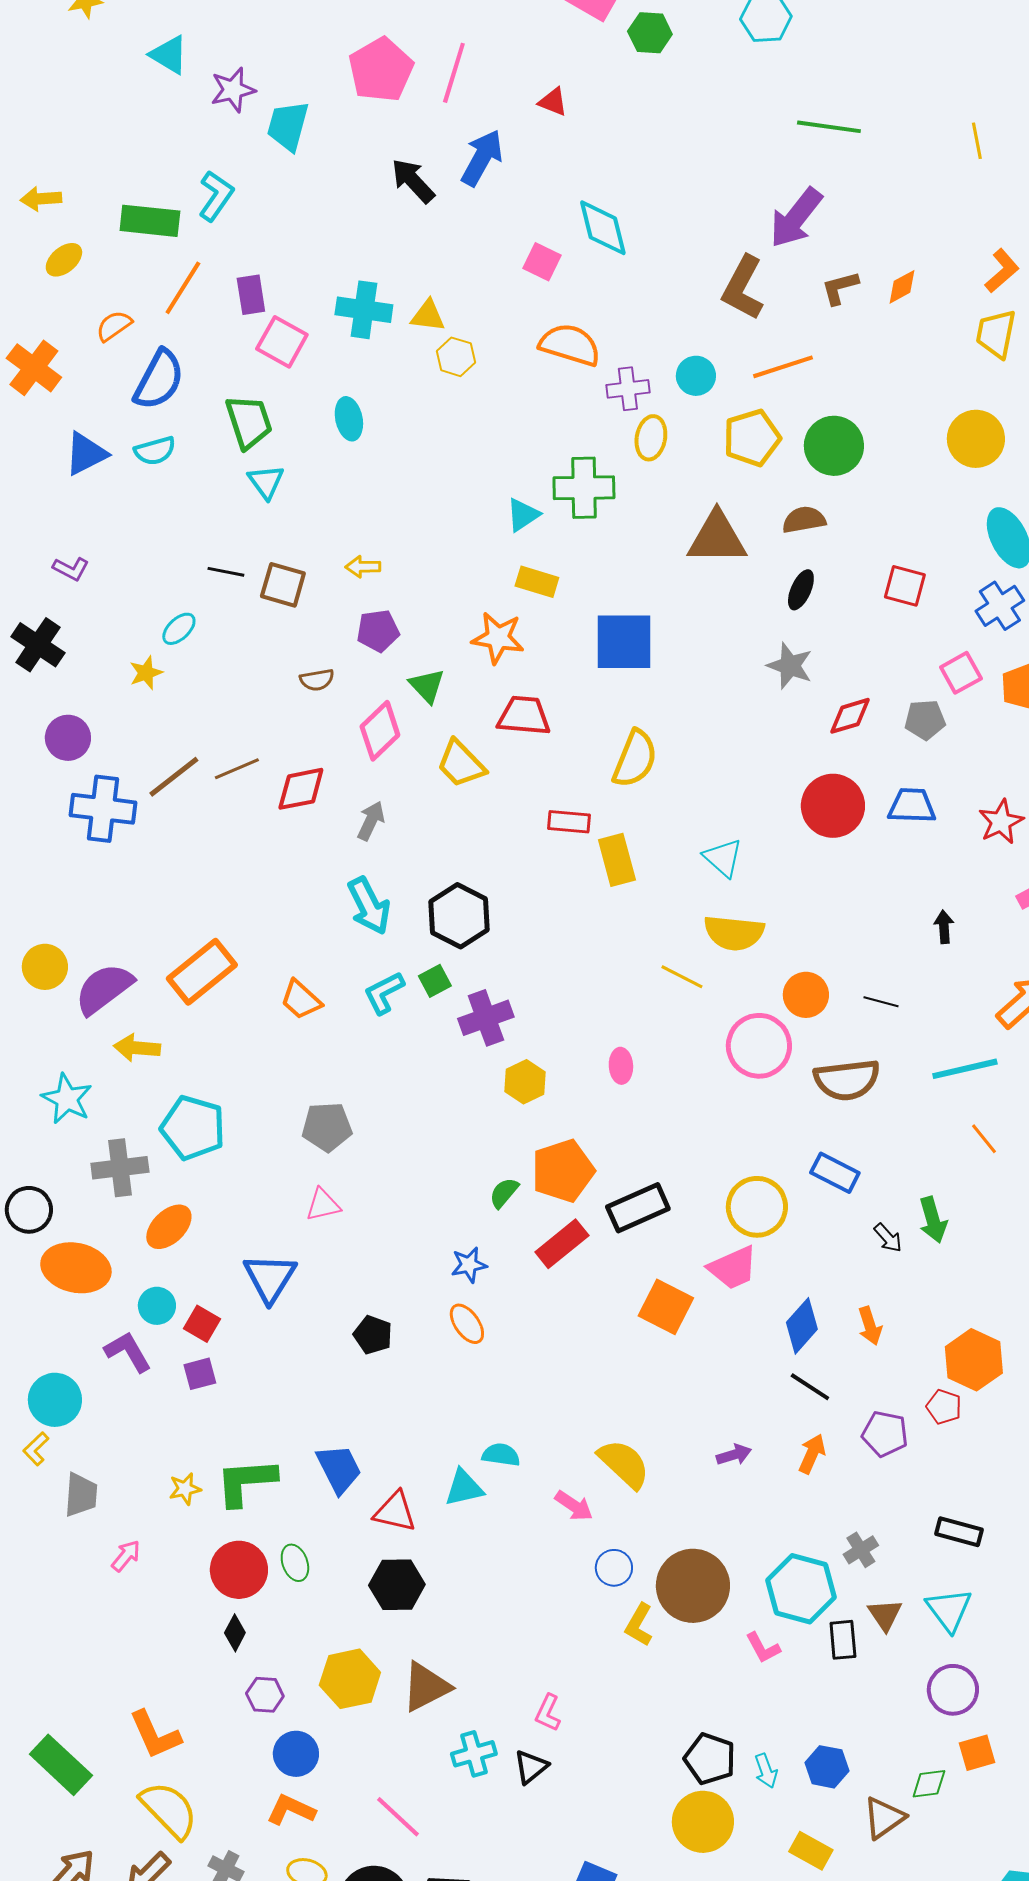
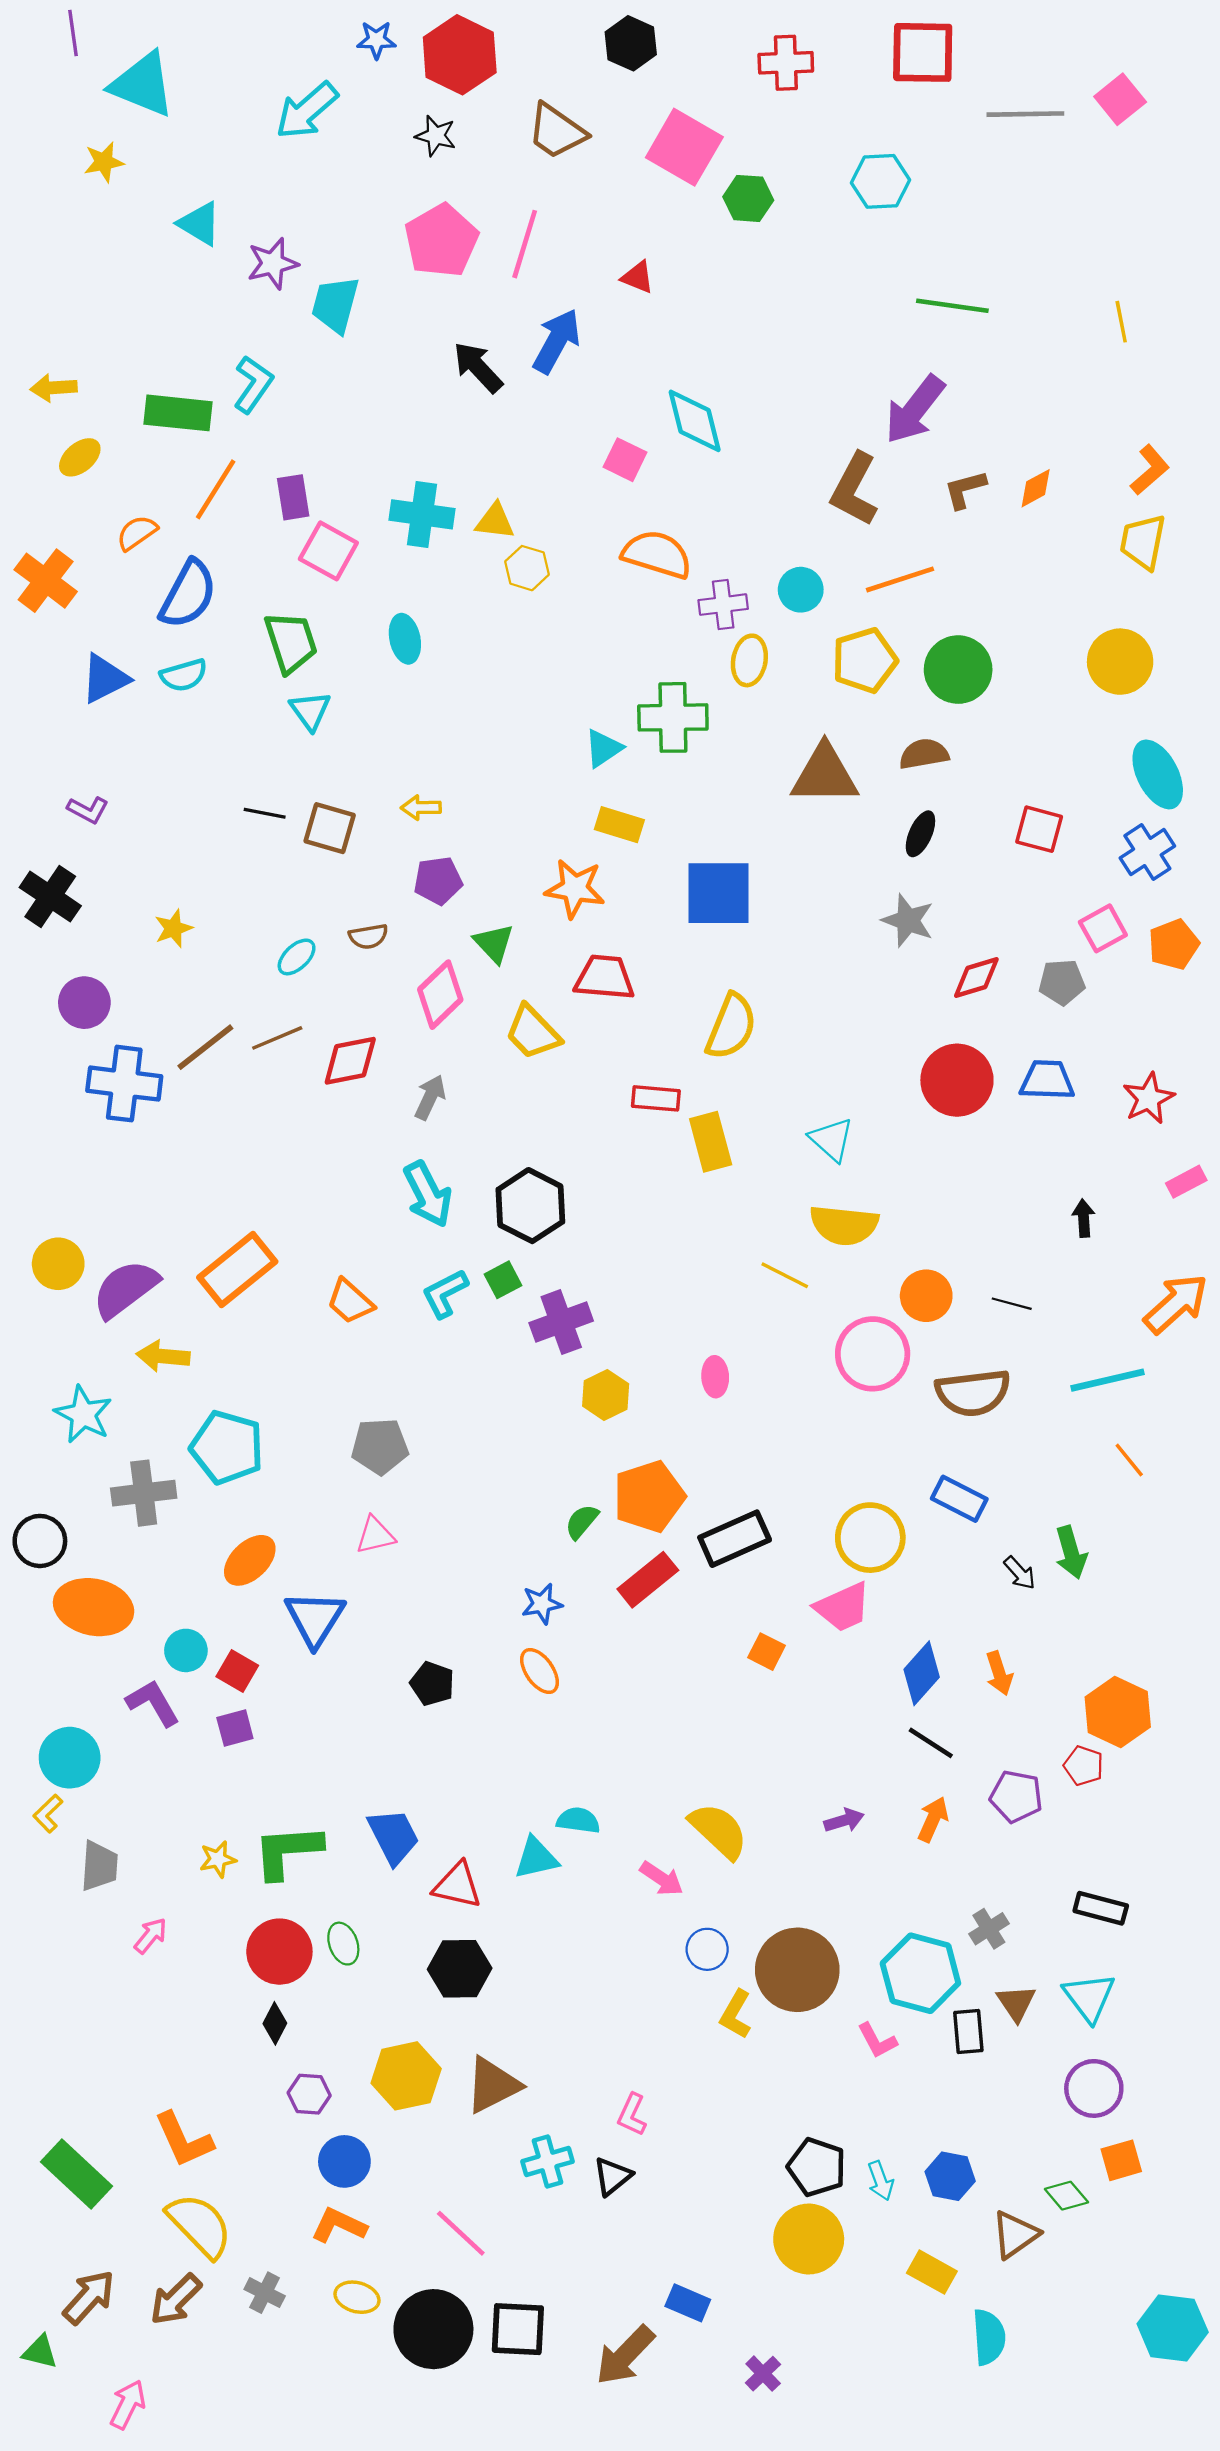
cyan ellipse: (179, 629) -> (297, 957), moved
orange ellipse: (169, 1227) -> (250, 1560), moved
orange square: (666, 1307) -> (766, 1652), size x0.6
green diamond: (929, 1784) -> (1066, 2196), turned 57

